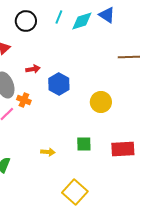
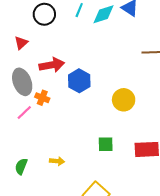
red arrow: (33, 69) -> (52, 65), size x1.6
yellow arrow: (48, 152) -> (57, 161), moved

